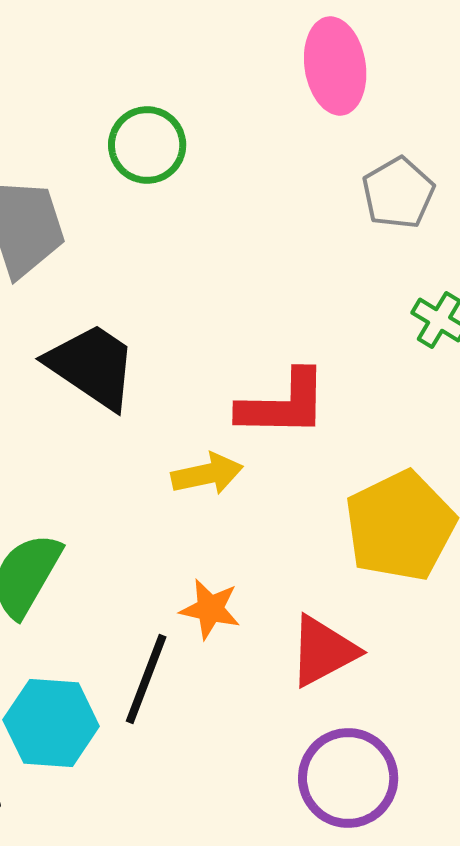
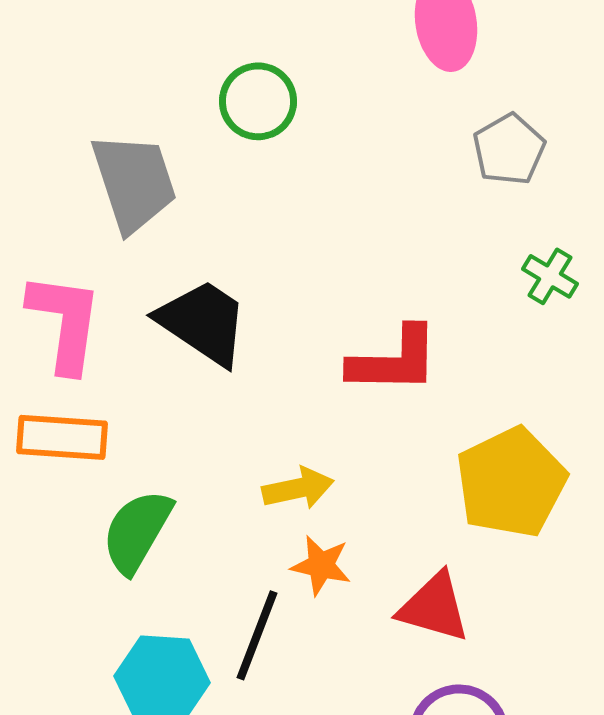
yellow arrow: (207, 474) -> (298, 488), moved
red triangle: (323, 651) -> (434, 607), turned 44

